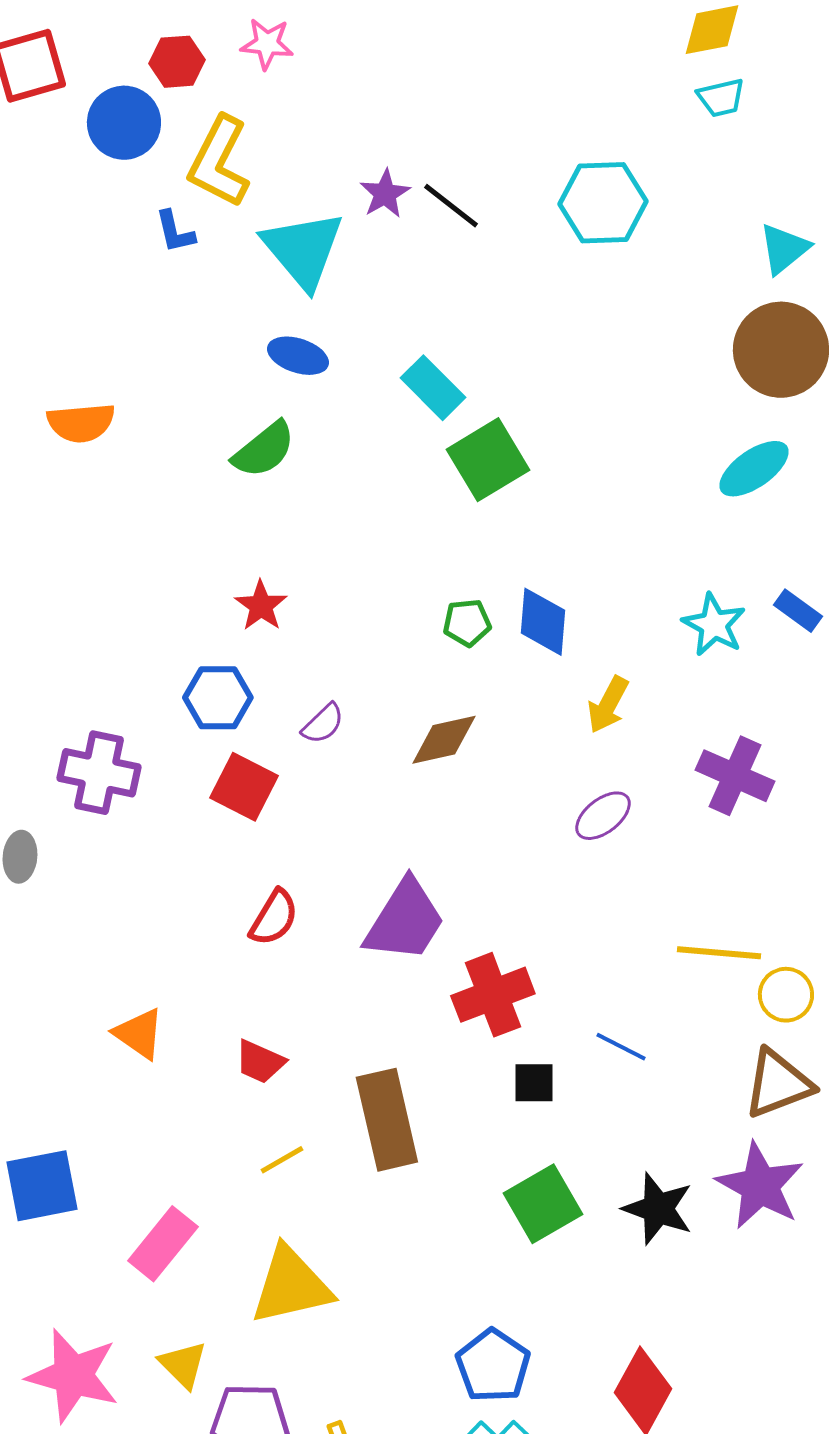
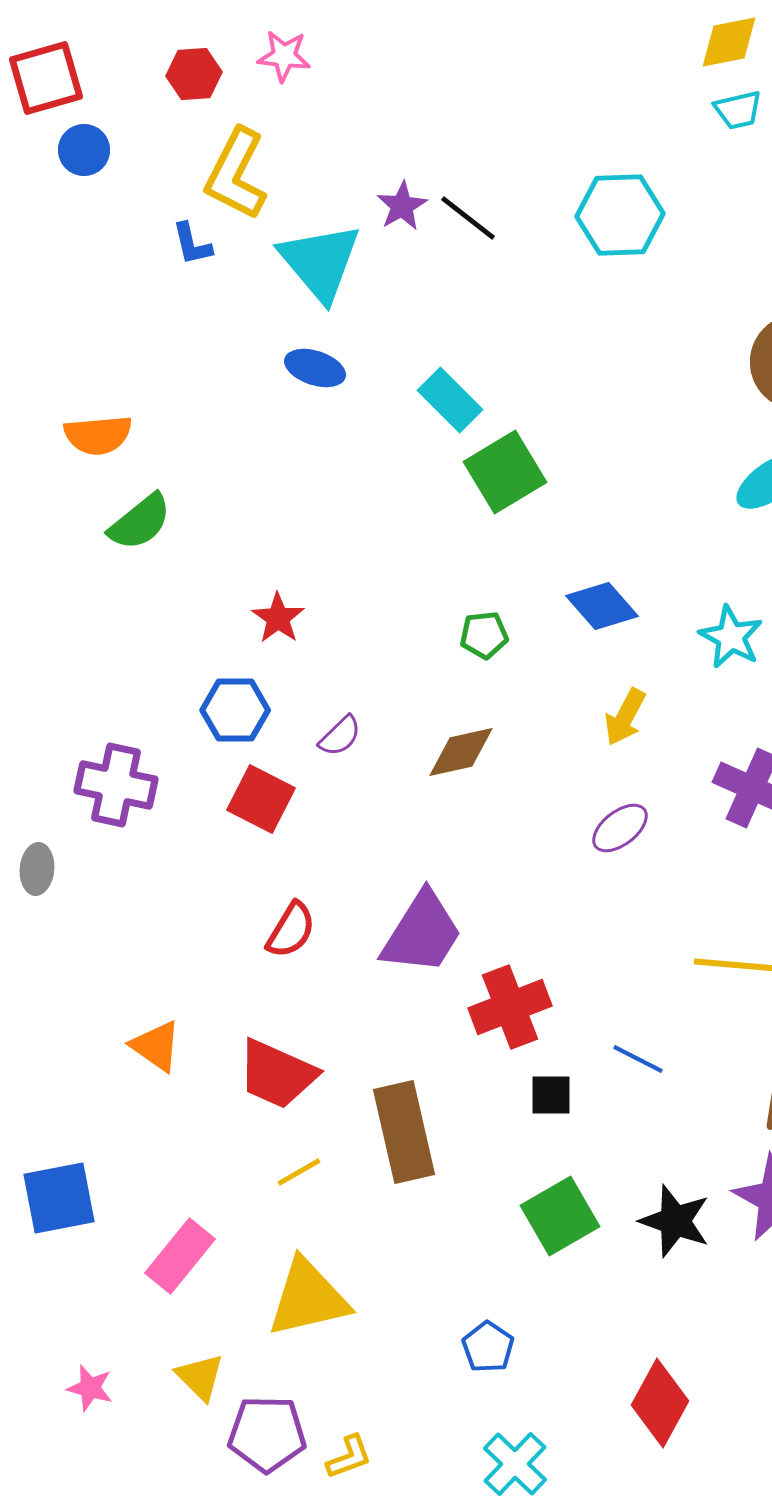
blue circle: (124, 123) -> (84, 150), moved, size x0.7
green semicircle: (264, 450) -> (140, 522), moved
blue diamond: (543, 622) -> (602, 606), moved, turned -46
red trapezoid: (260, 1062) -> (277, 1074), size x1.6
blue pentagon: (493, 1366) -> (488, 1347), moved, size x0.7
pink star: (73, 1376) -> (90, 1388), size x0.5

